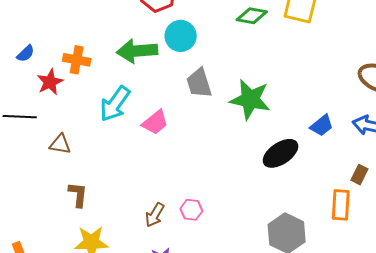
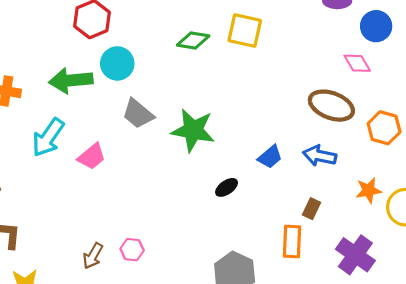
gray trapezoid: (199, 83) -> (138, 114), turned -32
black ellipse: (281, 153) -> (227, 187), size x0.6

